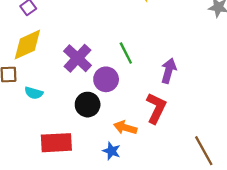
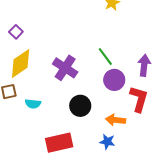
purple circle: (106, 79) -> (114, 80), moved

